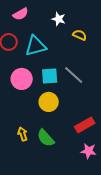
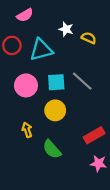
white star: (59, 19) -> (66, 29), moved
yellow arrow: (23, 134) -> (27, 130), moved

